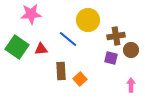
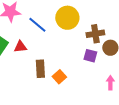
blue line: (68, 39) -> (37, 25), moved

